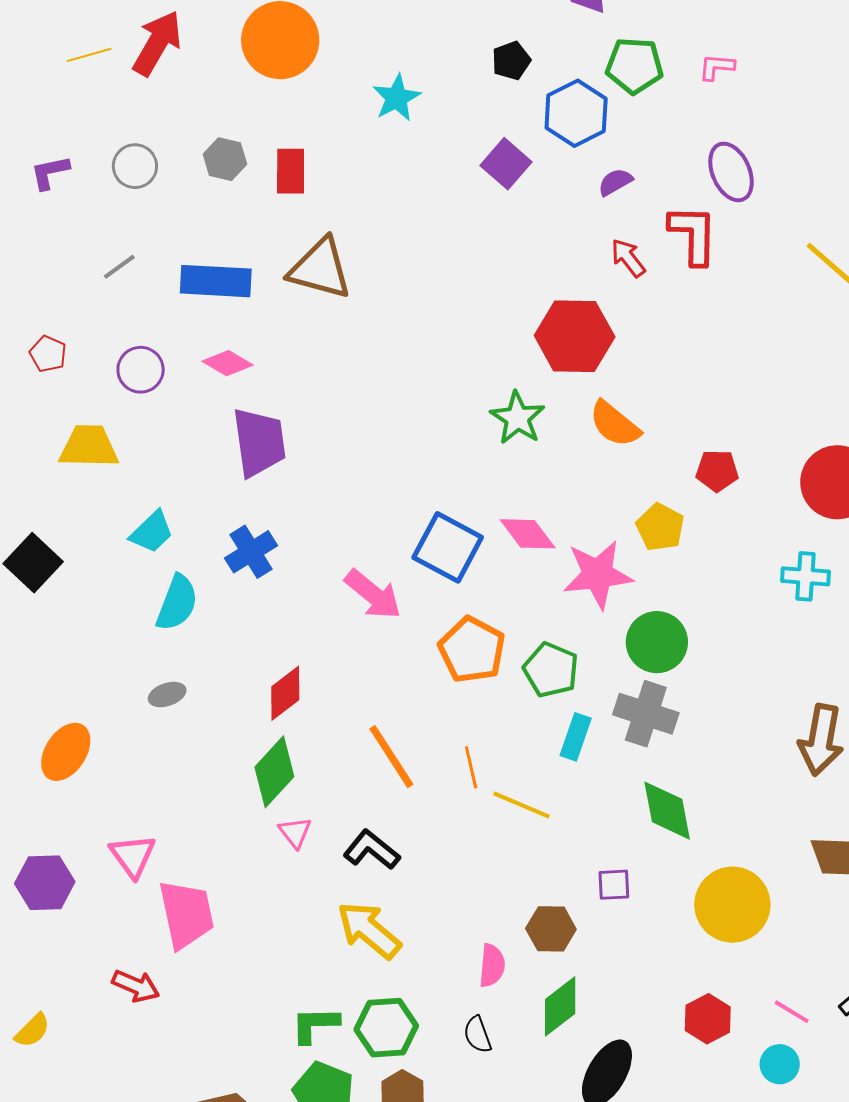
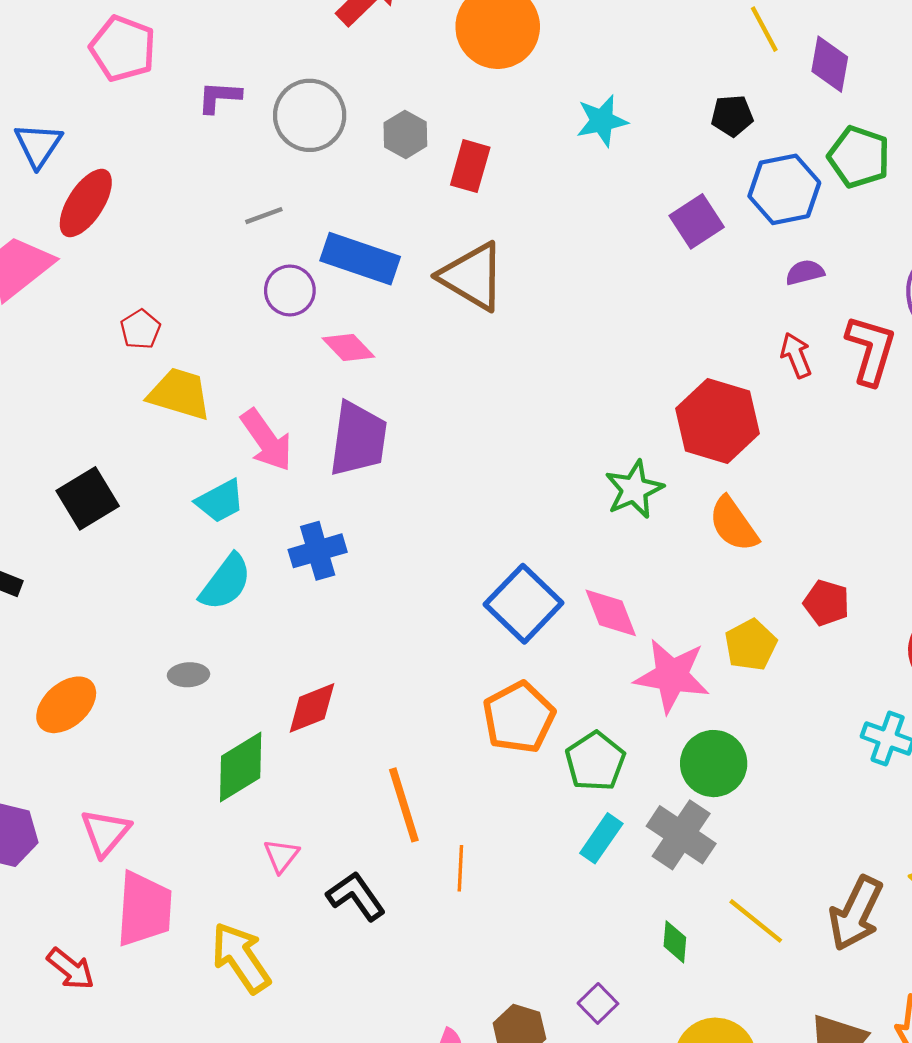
gray circle: (135, 166) -> (310, 115), size x1.5
red pentagon: (48, 354) -> (140, 329), moved
purple circle: (141, 370) -> (290, 290), moved
pink arrow: (373, 594) -> (267, 440), moved
orange line: (471, 767) -> (460, 868), moved
green diamond: (274, 772) -> (241, 767), moved
yellow line: (521, 805) -> (756, 921), moved
green diamond: (667, 811) -> (675, 942), size x0.6
purple square: (614, 885) -> (598, 1003), turned 33
yellow arrow: (369, 930) -> (241, 958), moved

